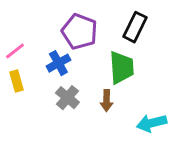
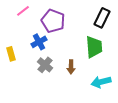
black rectangle: (135, 27) -> (102, 18), moved
pink line: (15, 51) -> (23, 11), moved
green trapezoid: (122, 68) -> (94, 47), moved

